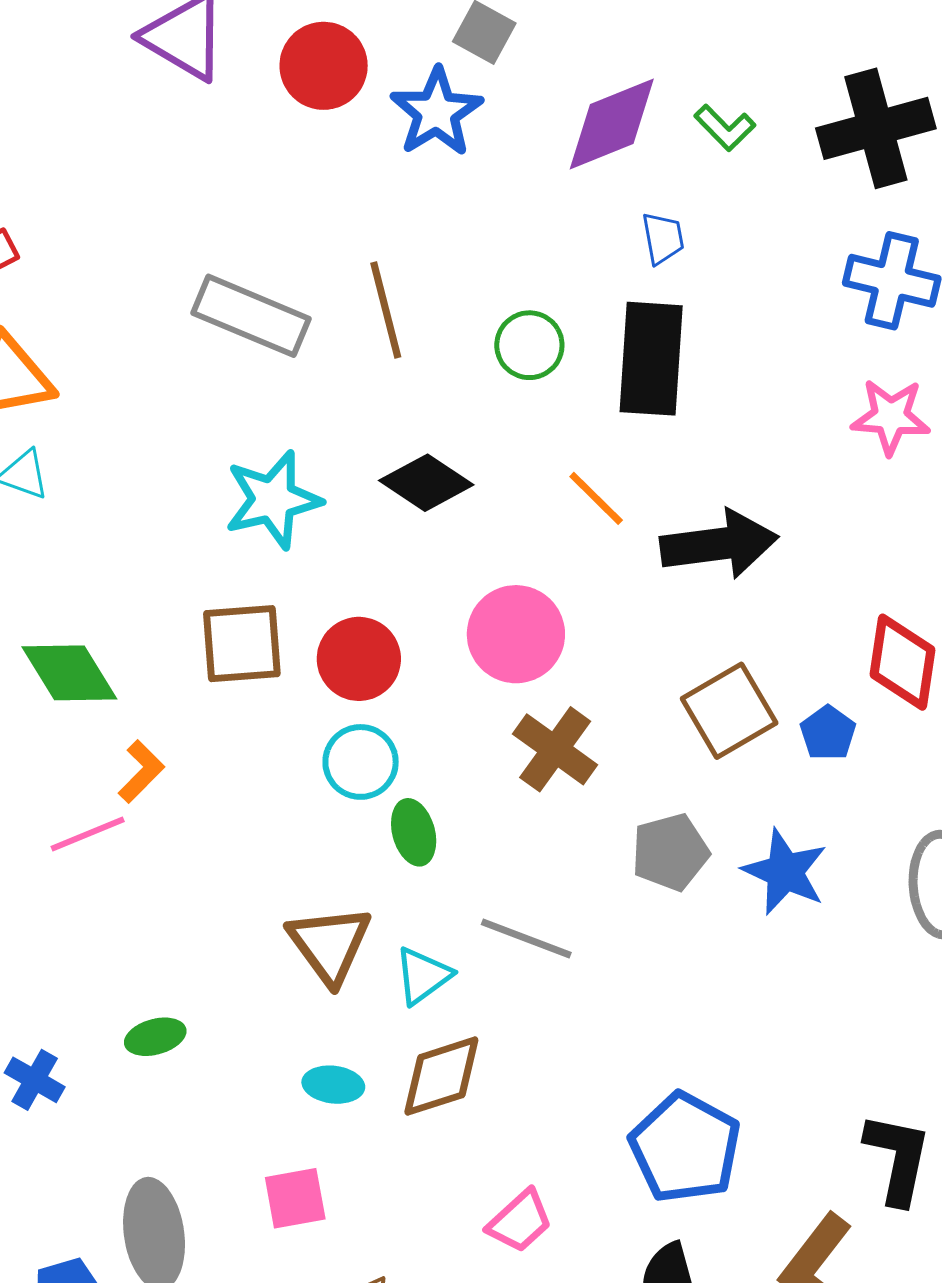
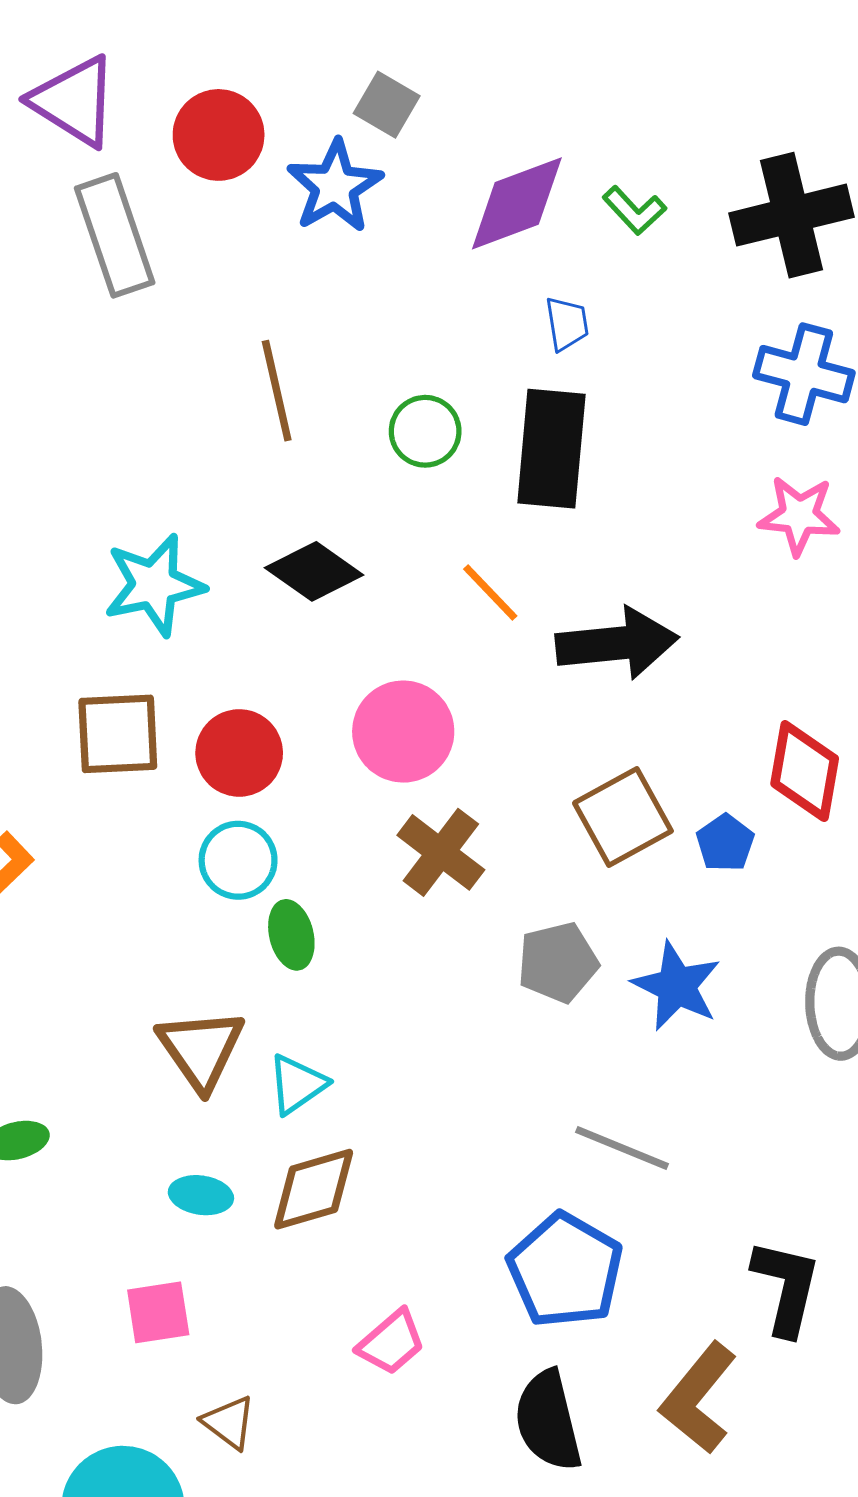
gray rectangle: (251, 316) -> (115, 235), moved, turned 47
gray line: (526, 939) -> (622, 1148), moved

